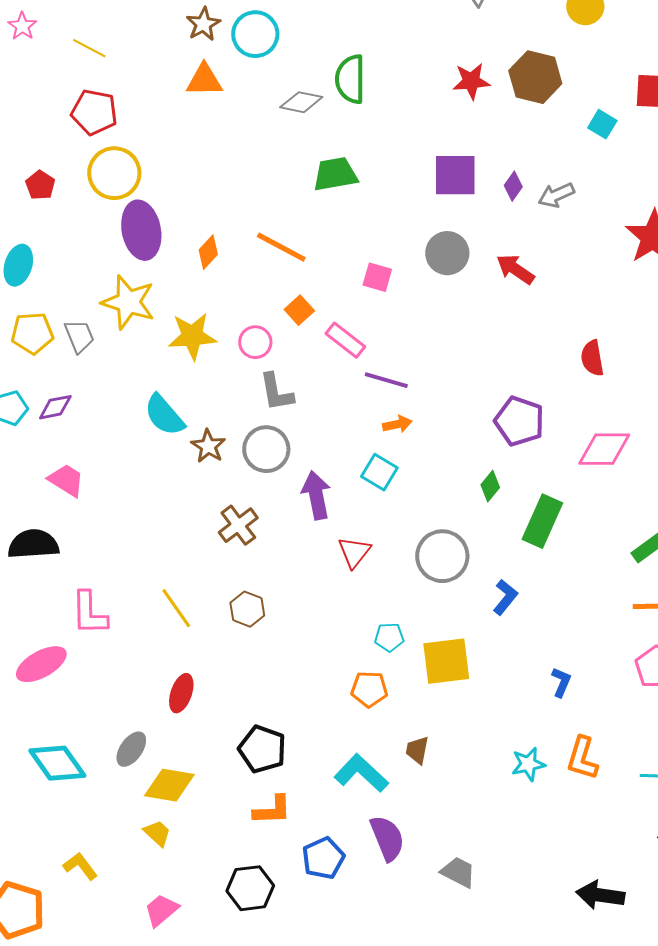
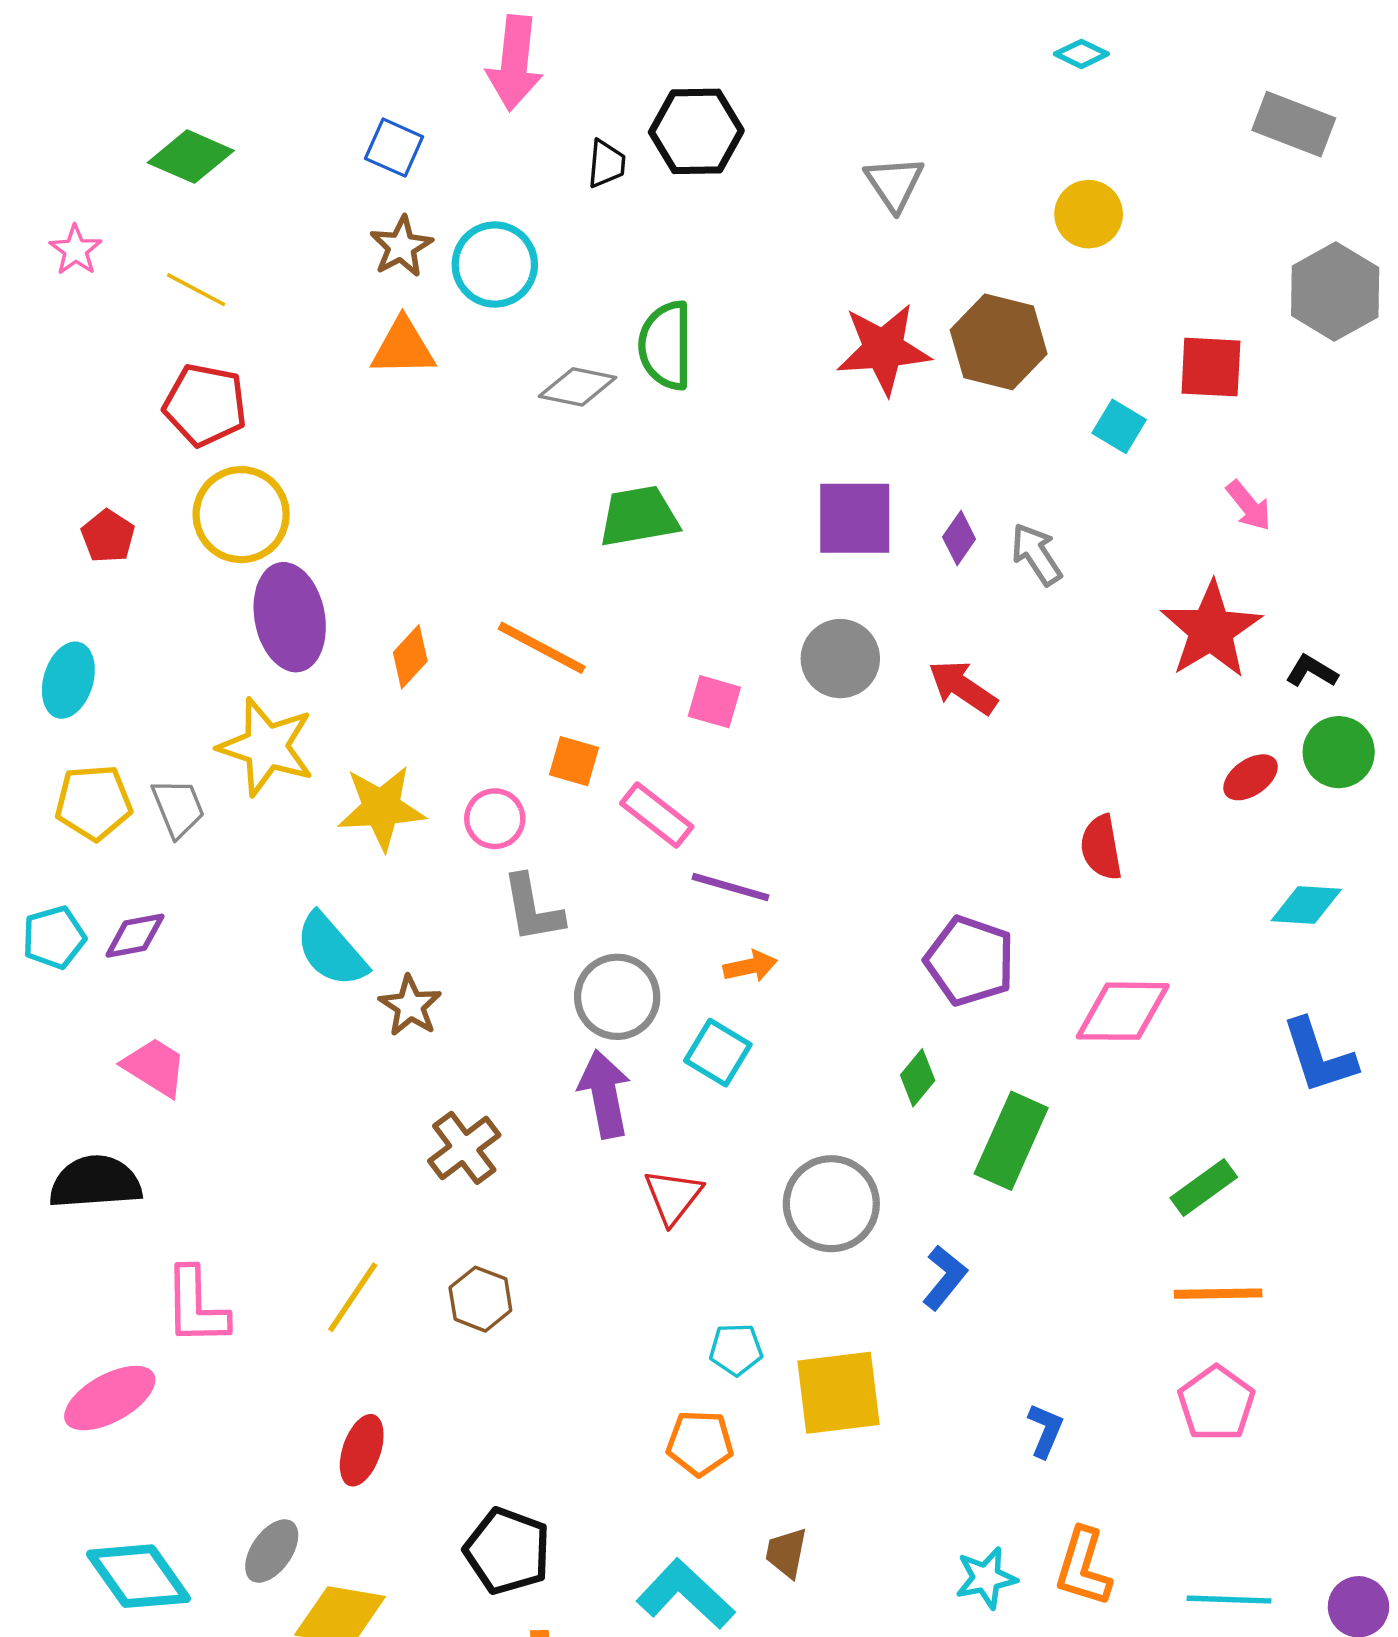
red star: (471, 81) -> (883, 349), size x1.4
gray arrow: (556, 195) -> (1036, 554), turned 81
orange square: (299, 310) -> (574, 761), turned -32
gray circle: (266, 449) -> (617, 997), moved
yellow line: (176, 608) -> (353, 1297), turned 69

